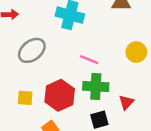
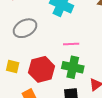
pink line: (89, 60) -> (71, 44), turned -35

